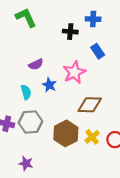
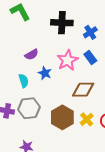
blue cross: (93, 19) -> (90, 32), moved, turned -32
black cross: (70, 32) -> (62, 23), size x1.5
blue rectangle: (98, 51) -> (90, 57), moved

